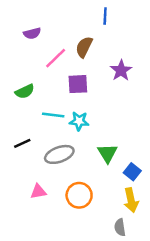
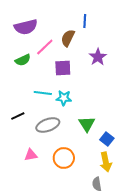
blue line: (105, 16) -> (85, 21), moved
purple semicircle: (32, 33) -> (26, 27), size x1.6
green semicircle: (25, 91) -> (23, 60), moved

